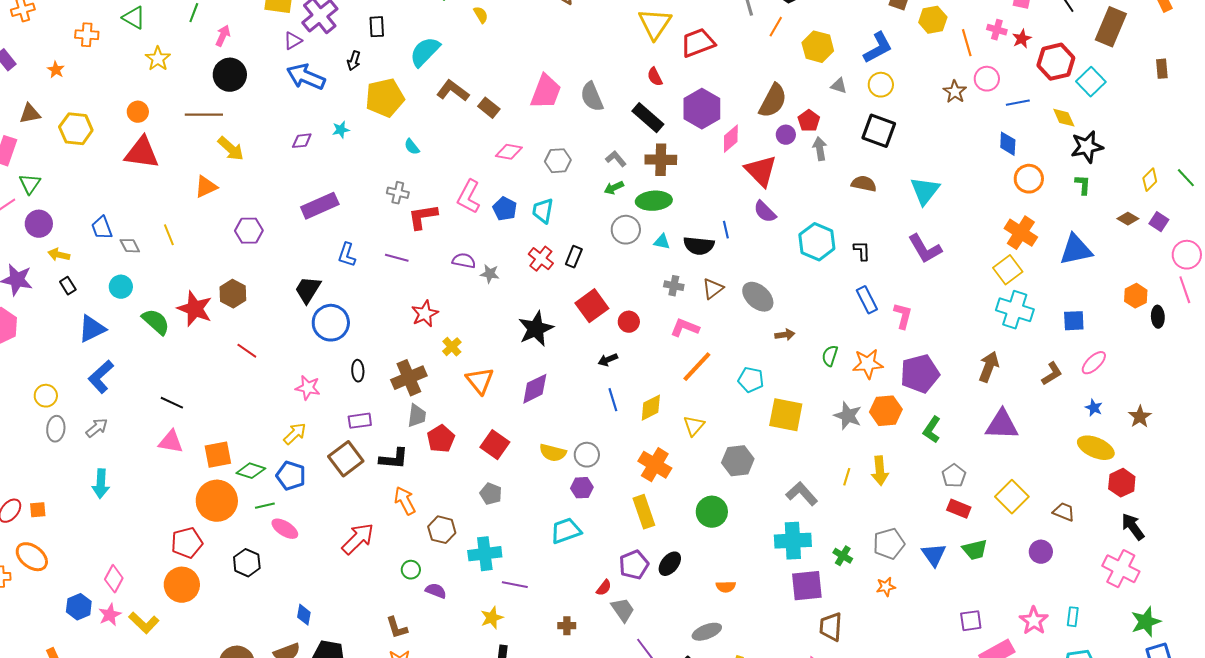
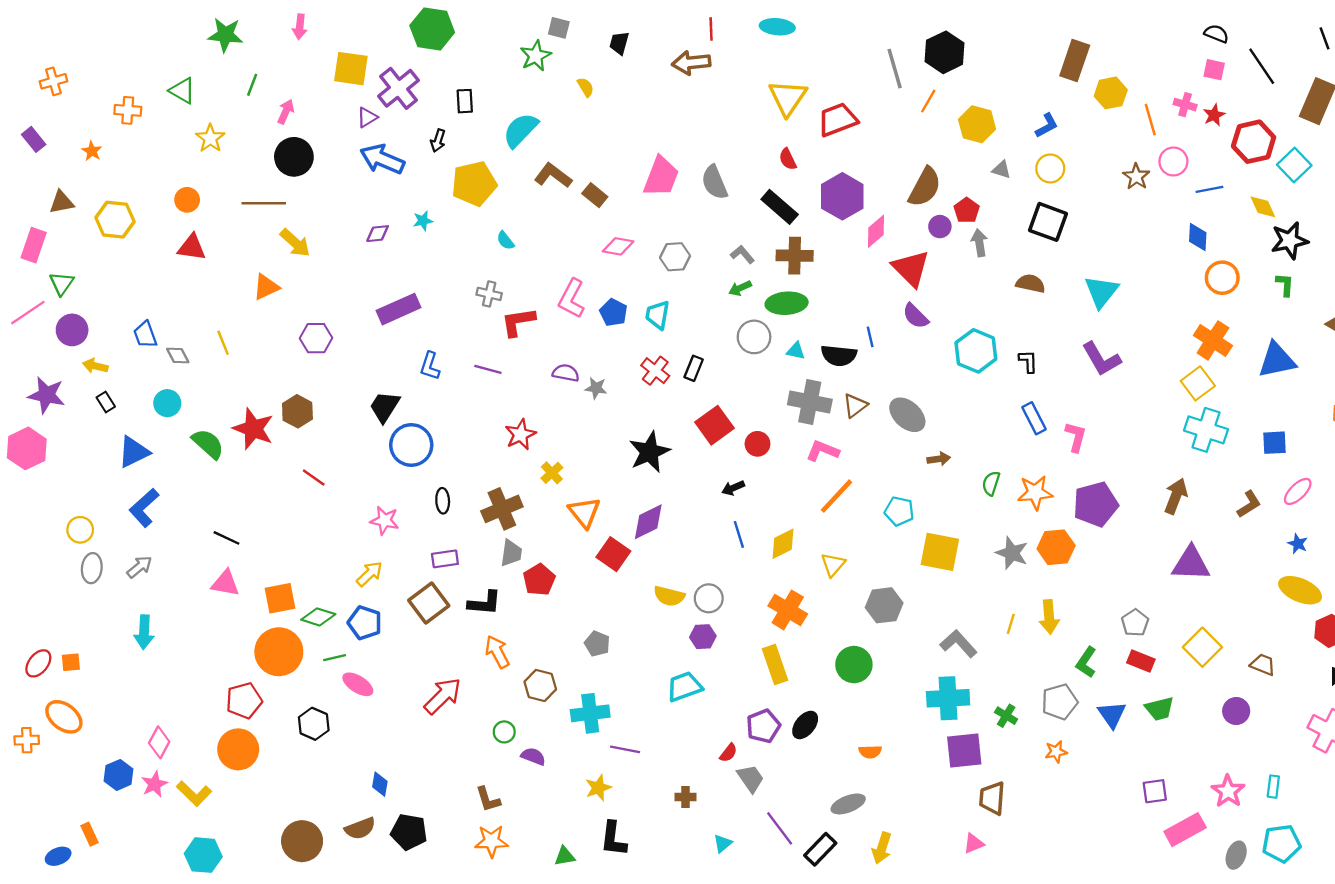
blue L-shape: (878, 48) -> (1047, 125), size x0.7
red triangle: (142, 153) -> (192, 247), size x0.7
gray cross: (674, 286) -> (810, 402), size x1.8
green L-shape: (932, 430) -> (1086, 662), moved
red square: (495, 445) -> (613, 554), moved

